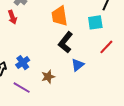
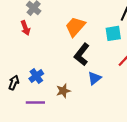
orange trapezoid: (60, 16) -> (75, 27), turned 50
purple line: (22, 88) -> (35, 102), turned -30

